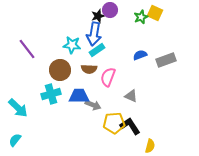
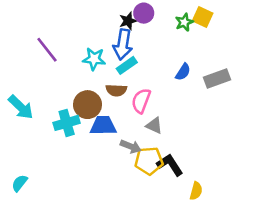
purple line: (27, 49) -> (47, 50), moved
blue semicircle: (140, 55) -> (183, 72), turned 144
brown circle: (60, 70) -> (87, 105), moved
gray triangle: (131, 96) -> (154, 126), moved
gray arrow: (93, 105) -> (131, 146), moved
cyan arrow: (18, 108) -> (21, 107), moved

